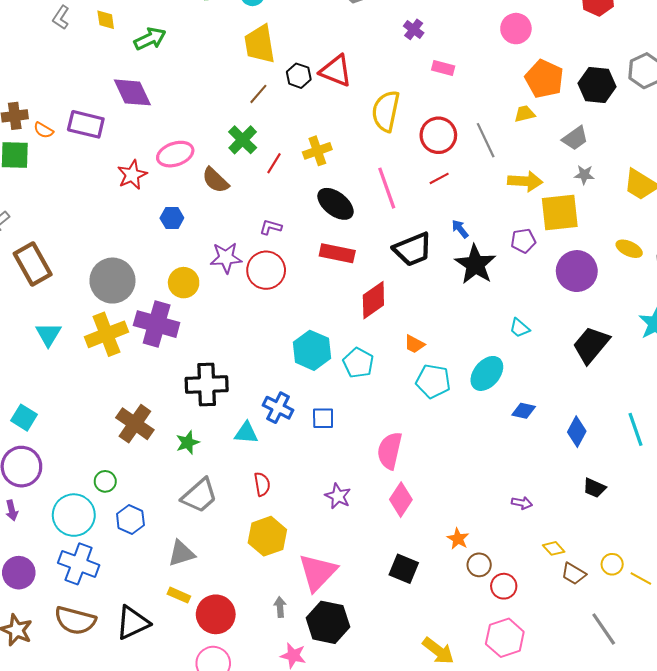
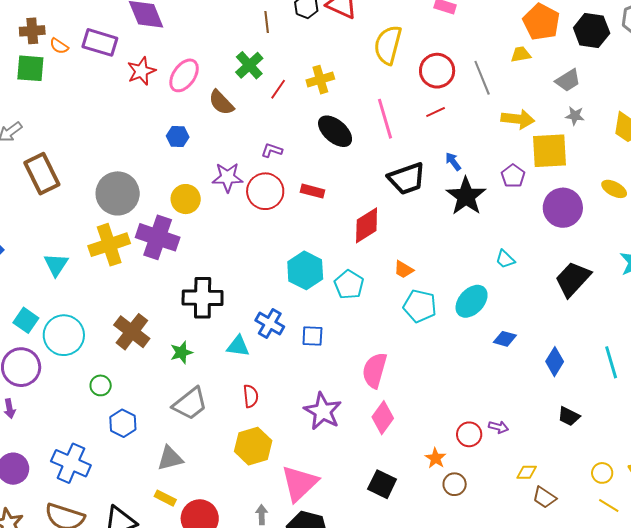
brown line: (258, 94) -> (267, 22), turned -50
pink ellipse: (175, 154) -> (184, 75), turned -40
red star: (132, 175) -> (141, 71), moved
purple pentagon: (523, 241) -> (513, 176), turned -30
red rectangle: (337, 253) -> (312, 191), moved, size x0.7
cyan triangle: (48, 334) -> (56, 265), moved
purple star: (338, 496) -> (323, 411), size x1.5
cyan circle: (74, 515) -> (64, 335), moved
yellow diamond: (554, 548) -> (527, 472), turned -50
yellow circle: (612, 564) -> (602, 473), moved
red circle: (504, 586) -> (469, 434), moved

